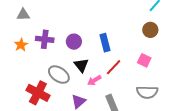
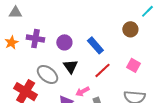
brown circle: (150, 30) -> (130, 29), moved
blue rectangle: (105, 43) -> (95, 45), turned -30
pink arrow: (94, 80) -> (83, 91), moved

